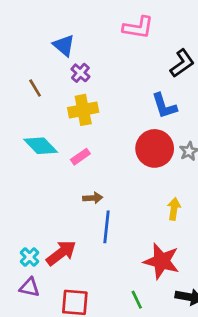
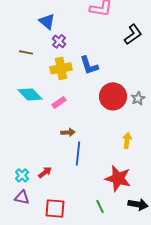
brown line: (35, 88) -> (26, 52), turned -48
blue L-shape: (164, 106) -> (89, 65), moved
red arrow: (61, 253) -> (45, 172), size x0.6

